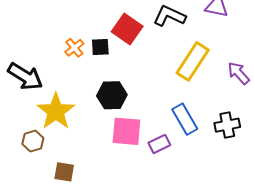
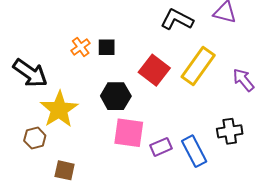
red square: (127, 29) -> (154, 70), moved
blue rectangle: (185, 119) -> (194, 151), moved

